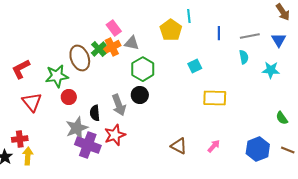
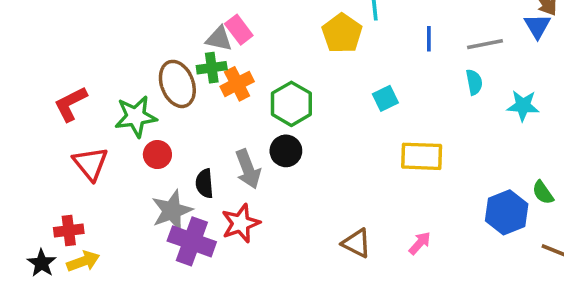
blue triangle: (279, 40) -> (537, 26), moved
gray triangle: (132, 43) -> (219, 39), moved
orange cross: (112, 47) -> (237, 84), moved
green cross: (99, 49) -> (212, 68), turned 35
blue hexagon: (258, 149) -> (507, 212), moved
yellow arrow: (28, 156) -> (83, 261), turned 66

